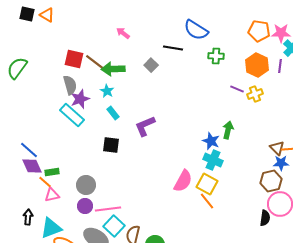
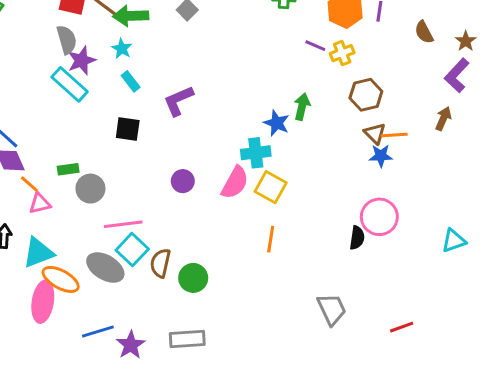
cyan cross: (213, 160) -> (256, 153), moved, turned -30
green rectangle: (52, 172) -> (68, 169), moved
brown hexagon: (271, 181) -> (366, 95), moved
orange line: (207, 201) -> (271, 239), moved, turned 48
purple circle: (85, 206) -> (183, 181), moved

